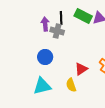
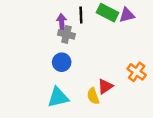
gray cross: (57, 31) -> (66, 34), moved
red triangle: (81, 69) -> (105, 86), moved

